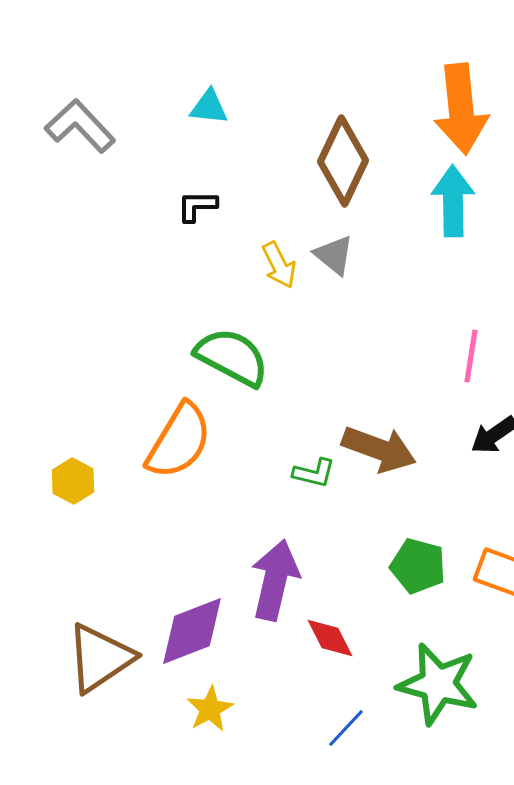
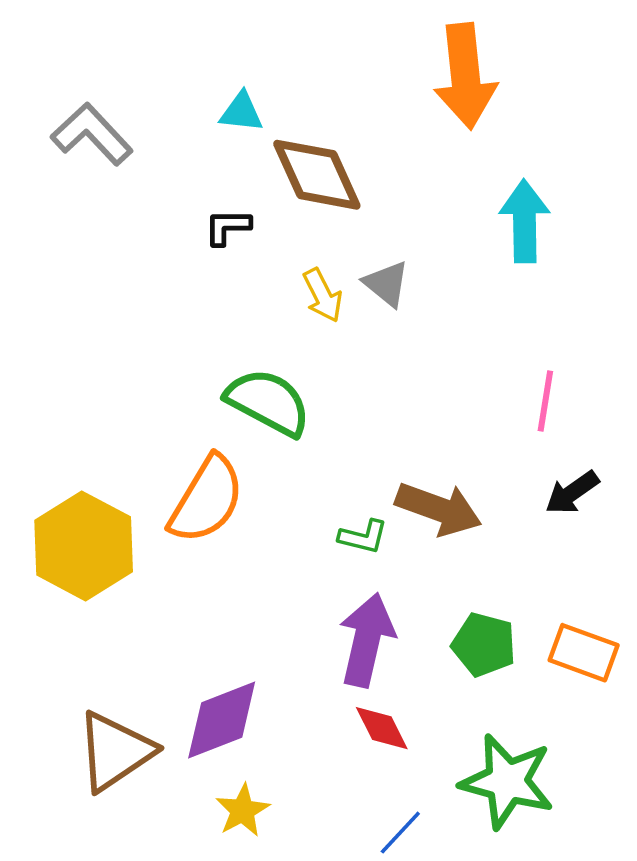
orange arrow: (461, 109) -> (465, 76), moved
brown diamond: (343, 161) -> (317, 175), moved, turned -50
yellow hexagon: (73, 481) -> (84, 546), size x2.0
purple arrow: (275, 580) -> (367, 640), moved

